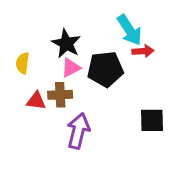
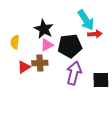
red triangle: (36, 101) -> (24, 67), turned -40
purple arrow: (78, 131) -> (74, 73), moved

